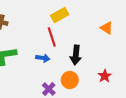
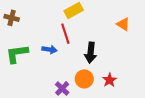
blue arrow: (43, 58) -> (49, 49), moved
red star: (105, 76) -> (110, 80), moved

